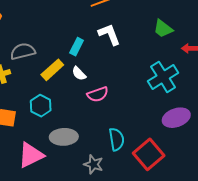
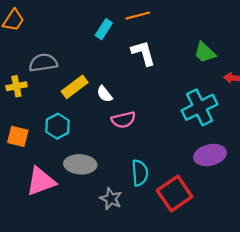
cyan rectangle: (77, 47) -> (104, 29), moved

